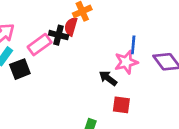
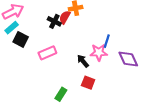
pink rectangle: (40, 45) -> (47, 53), moved
black square: (20, 69) -> (21, 39), turned 35

